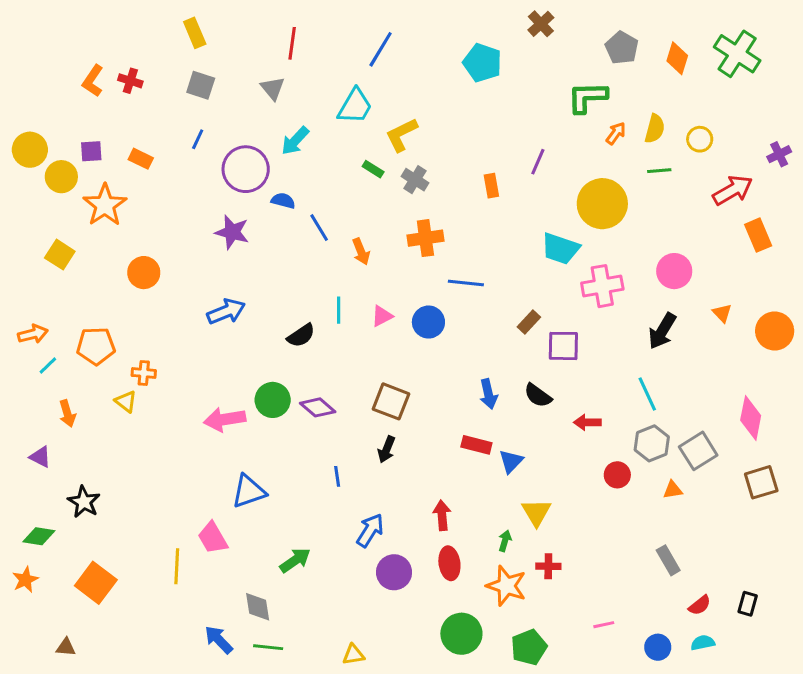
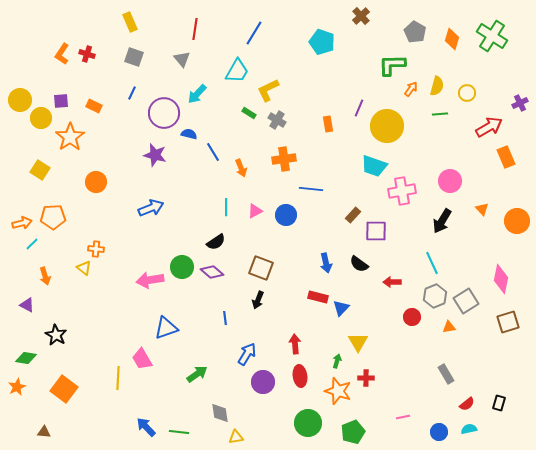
yellow circle: (602, 204) -> (387, 126), moved
black semicircle: (301, 336) -> (216, 242), moved
orange pentagon: (96, 346) -> (53, 217), moved
gray diamond: (258, 607) -> (220, 413), moved

